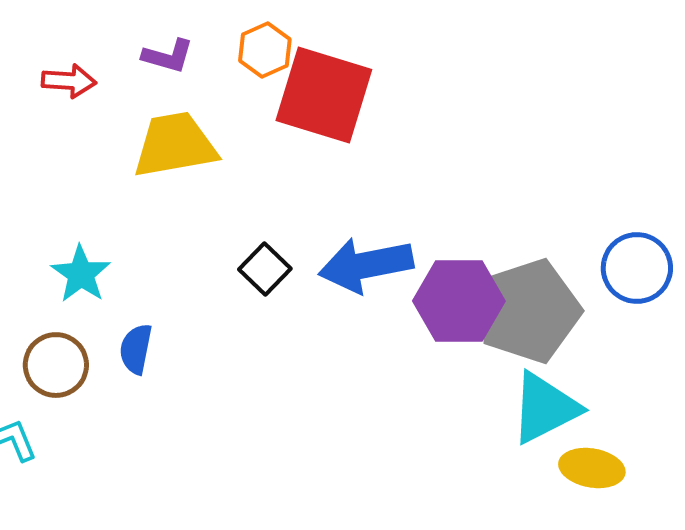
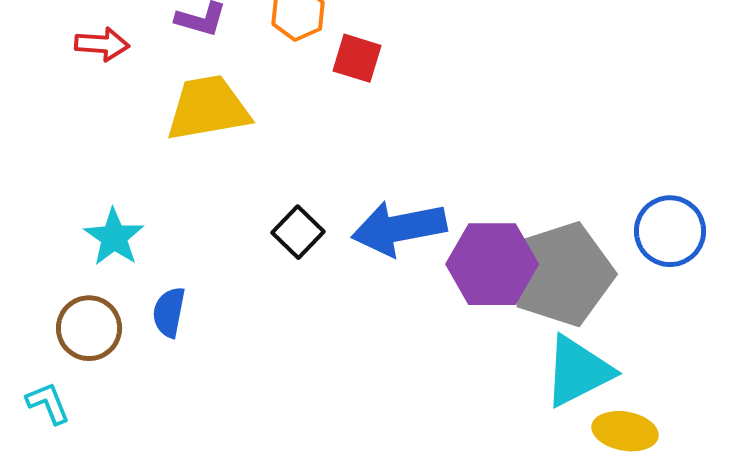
red square: (324, 95) -> (357, 58), size x0.5

